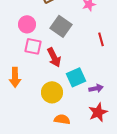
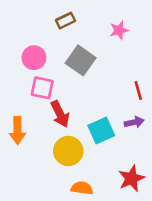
red line: (101, 39) -> (138, 91), moved
red arrow: (54, 57) -> (60, 114), moved
purple arrow: (96, 88) -> (134, 122), moved

